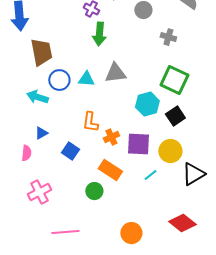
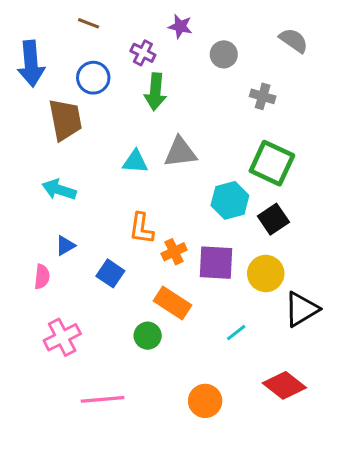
blue circle: (59, 80) -> (93, 78), moved
cyan line: (150, 175) -> (236, 333), moved

